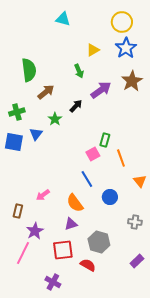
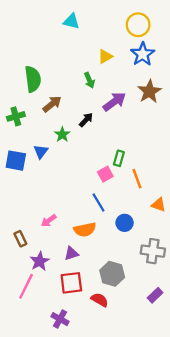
green cross: (17, 112) -> (16, 116), moved
orange triangle: (140, 181) -> (158, 205), turned -32
orange semicircle: (75, 203) -> (85, 230), turned -66
brown rectangle: (18, 211) -> (20, 239), turned -40
gray cross: (135, 222) -> (153, 251), size x1.5
purple triangle: (71, 224) -> (71, 253), moved

